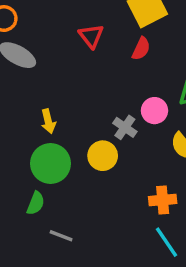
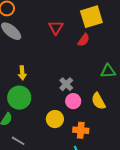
pink circle: (154, 111) -> (73, 101), moved
yellow circle: (103, 156) -> (55, 119), moved

